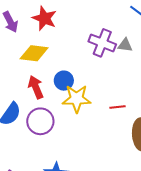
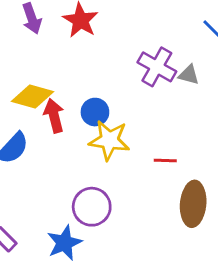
yellow diamond: (34, 53) -> (33, 96), moved
purple circle: (40, 121) -> (92, 207), moved

